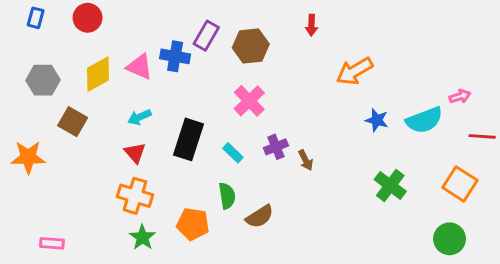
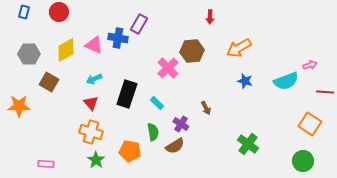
brown hexagon: (251, 46) -> (192, 51), moved
blue star: (377, 120) -> (245, 81), moved
purple cross: (276, 147) -> (181, 124), moved, turned -35
green cross: (390, 185) -> (248, 144), moved
pink rectangle: (52, 243) -> (46, 164), moved

